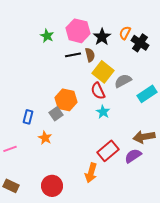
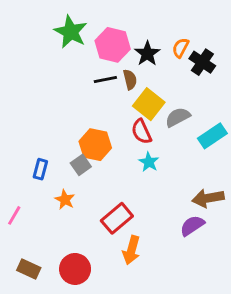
green star: (47, 36) -> (71, 32), moved, size x1.6
pink line: (10, 149) -> (14, 215), turned -40
red rectangle: (108, 151) -> (117, 218), moved
brown rectangle: (11, 186) -> (29, 269), moved

